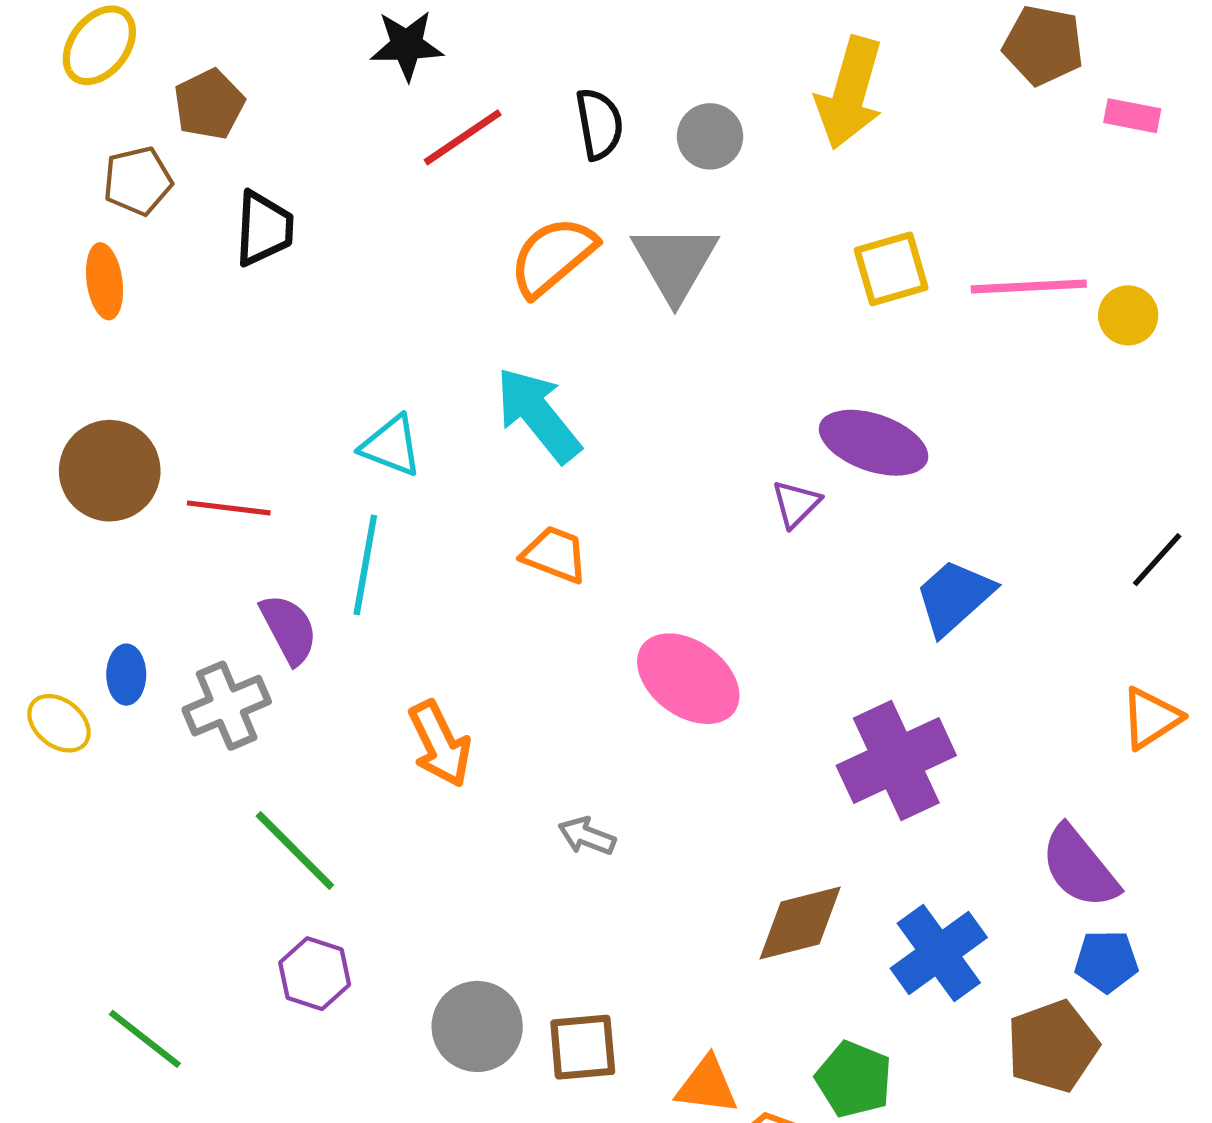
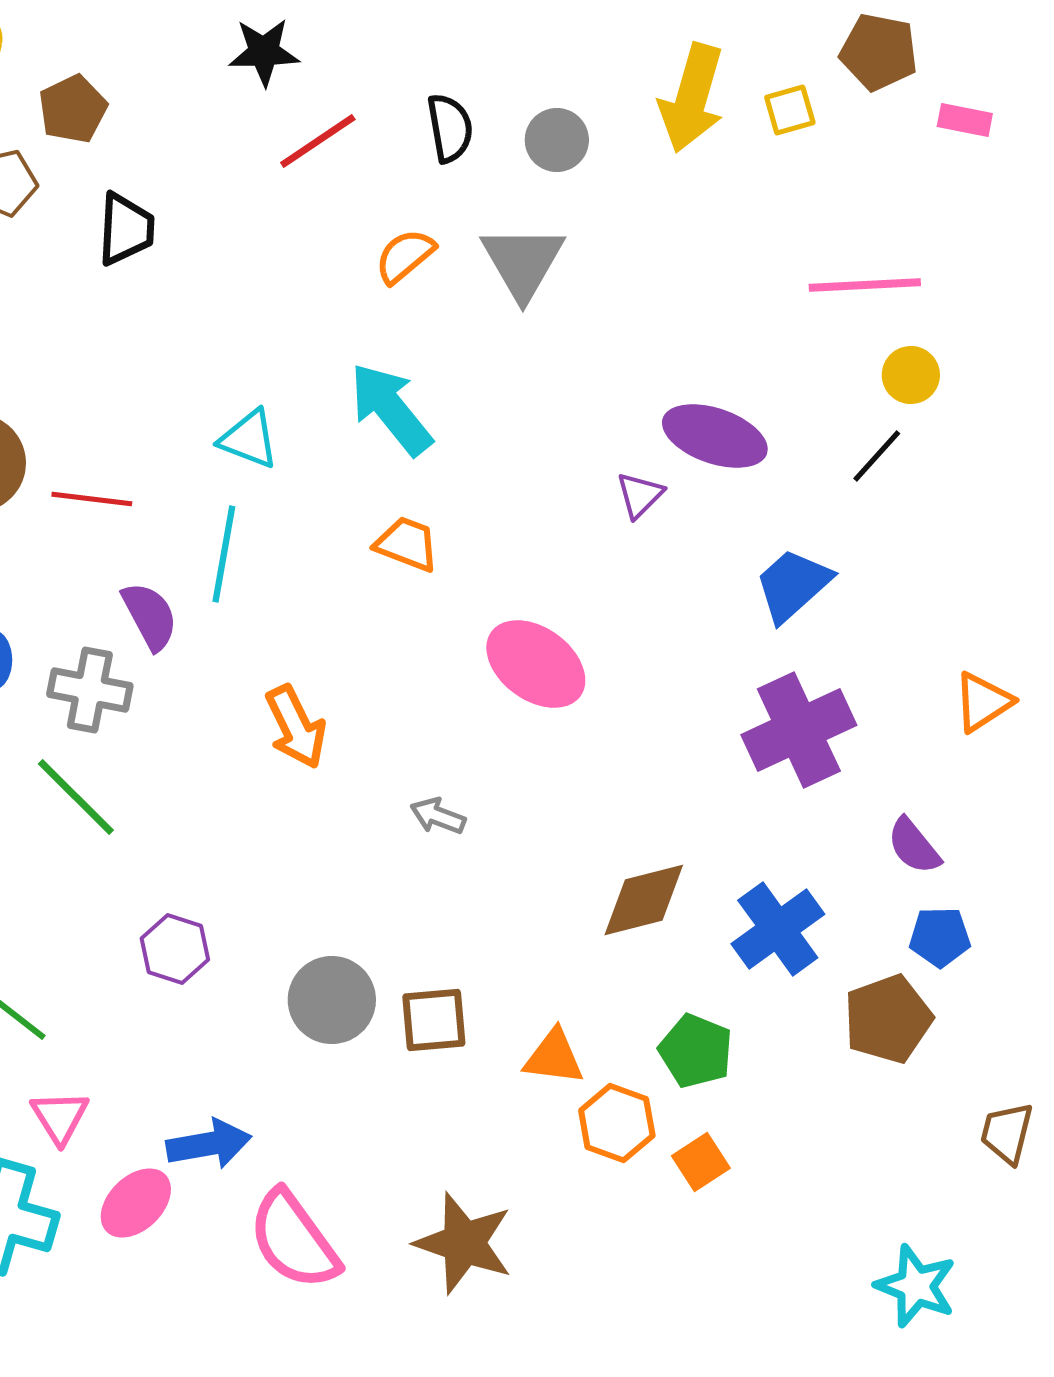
orange semicircle: (553, 256) -> (405, 256), size x0.7
yellow square: (891, 269) -> (790, 110), moved, size x0.7
yellow circle: (1128, 315) -> (911, 375), moved
black line: (1157, 560) -> (877, 456), moved
gray cross: (227, 706) -> (90, 690), turned 34
purple cross: (896, 760) -> (799, 730), moved
green line: (295, 851) -> (76, 797), moved
purple semicircle: (1080, 867) -> (914, 846), size x0.7

